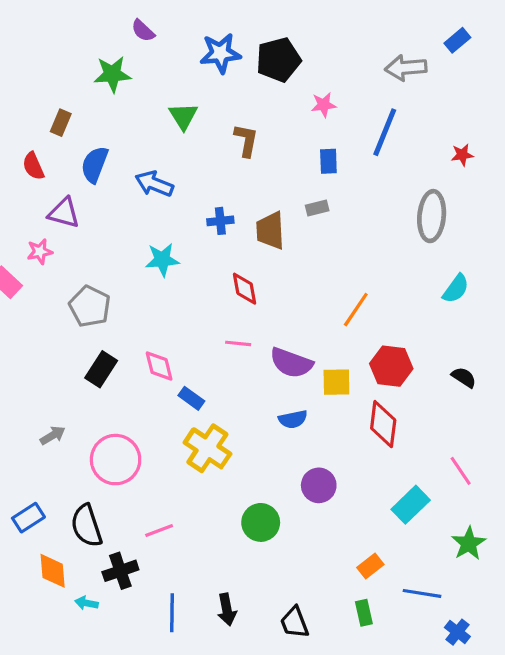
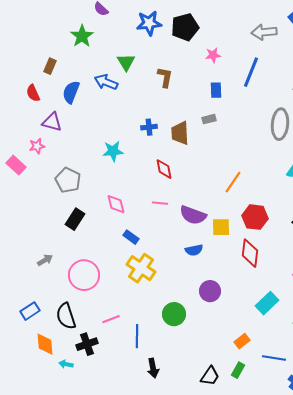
green star: (112, 74) -> (82, 36), turned -30
blue arrow: (154, 184) -> (106, 82), moved
pink diamond: (159, 366) -> (116, 204), moved
blue line: (172, 613) -> (137, 336), moved
green rectangle: (364, 613) -> (238, 370), turned 42
black trapezoid: (295, 622) -> (210, 376), moved, turned -125

